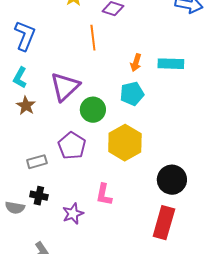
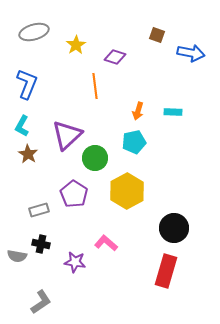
cyan rectangle: (171, 64) -> (173, 112), size x0.7
pink L-shape: (104, 195) -> (106, 243), turned 120
purple star: (73, 214) -> (75, 262), turned 30

